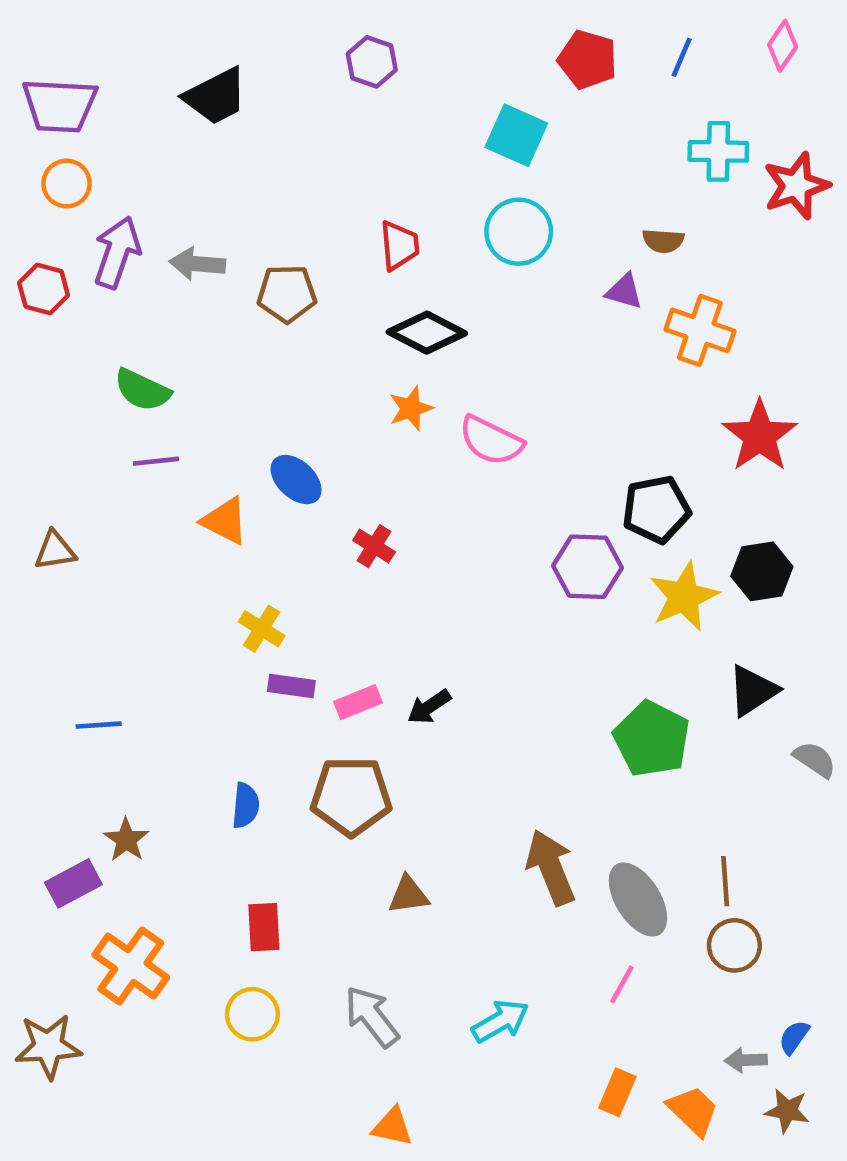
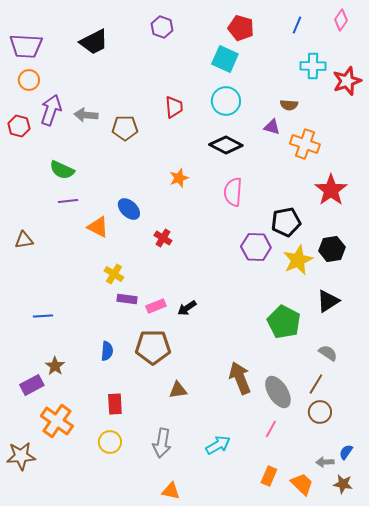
red pentagon: (587, 60) -> (241, 28), moved
black diamond: (427, 333) -> (226, 145), moved
pink semicircle: (491, 441) -> (233, 192), moved, turned 68
gray semicircle: (815, 760) -> (328, 353), moved
brown line: (725, 881) -> (316, 384), turned 35
gray arrow: (372, 1017) -> (162, 443), turned -132

